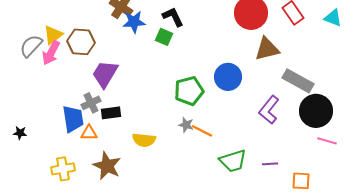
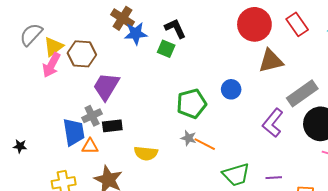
gray semicircle: (31, 46) -> (31, 35), moved
blue circle: (228, 77) -> (231, 89), size x0.7
gray rectangle: (298, 81) -> (302, 93), turned -64

